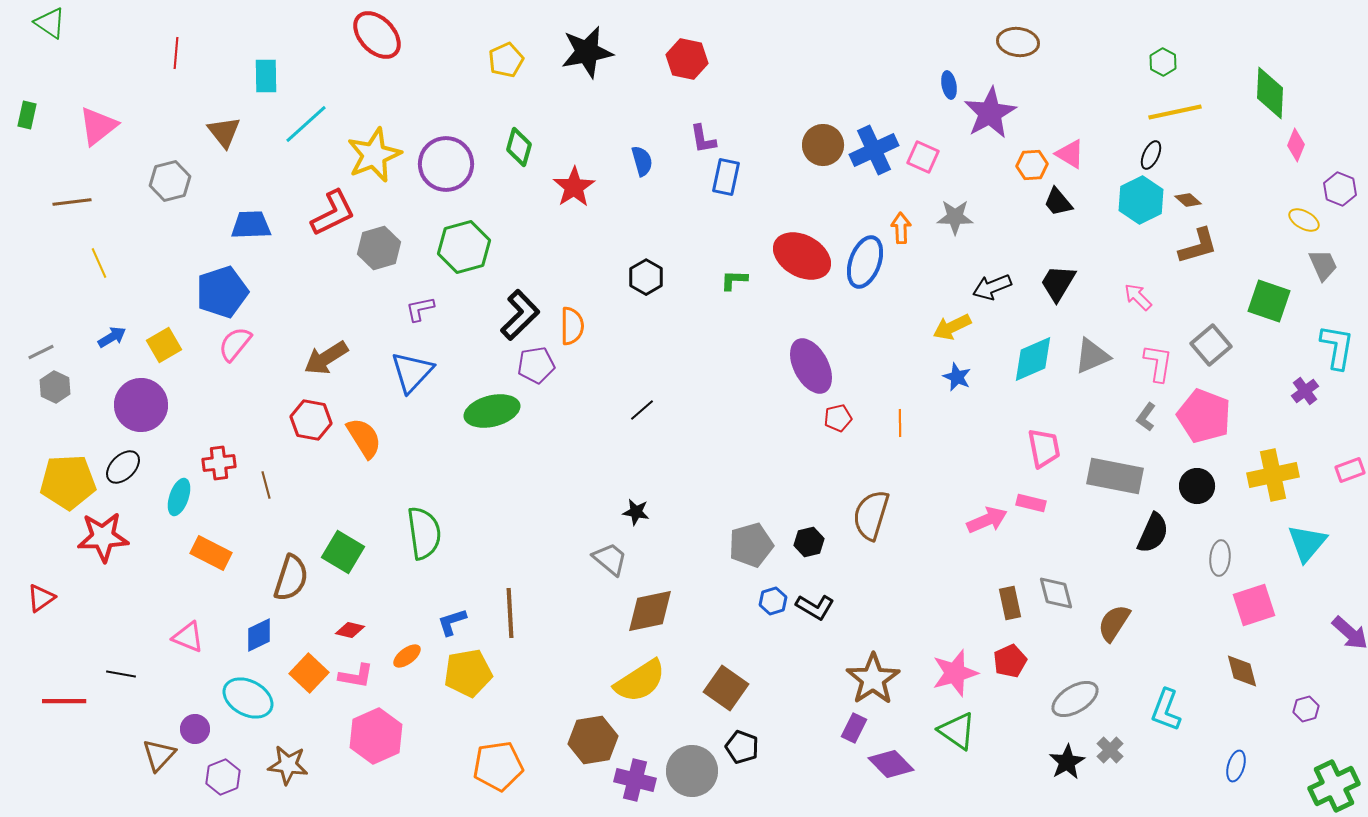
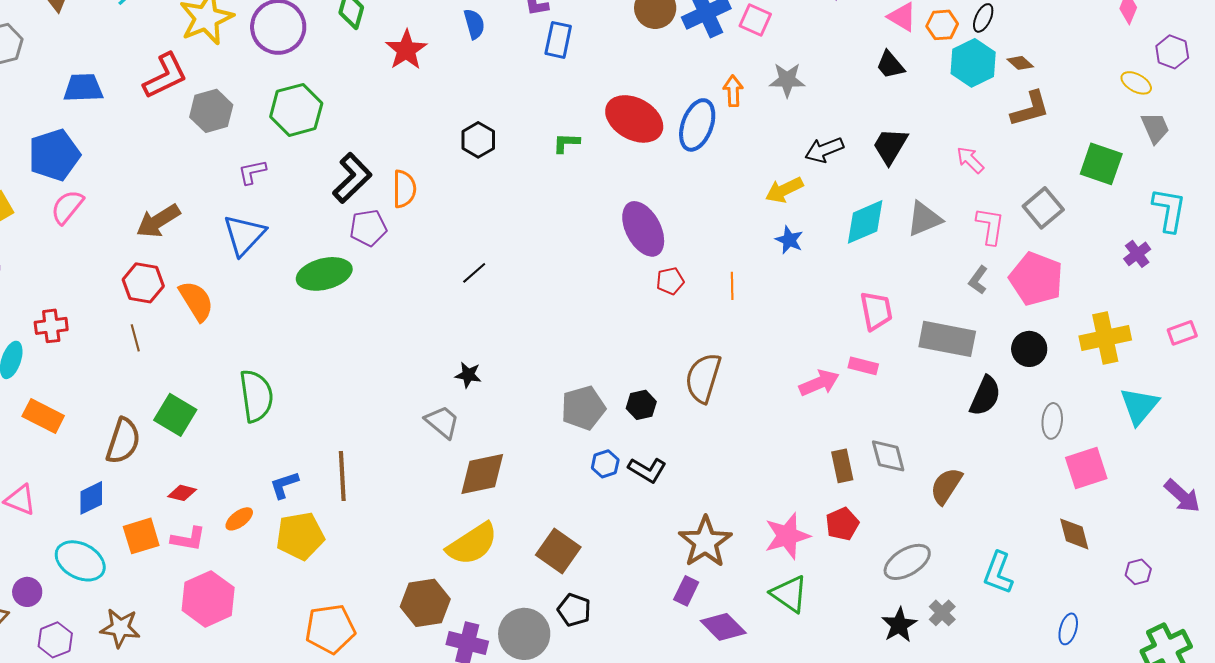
orange hexagon: (1032, 165) -> (942, 25), moved
brown line: (266, 485) -> (135, 338), moved
orange square: (309, 673) -> (141, 536), turned 30

